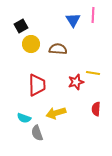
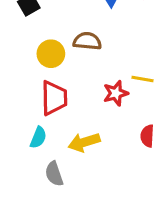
yellow circle: (31, 44) -> (51, 54), moved
cyan semicircle: (24, 118) -> (38, 137), moved, turned -88

